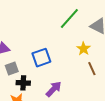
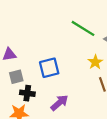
green line: (69, 19) -> (83, 28), turned 75

